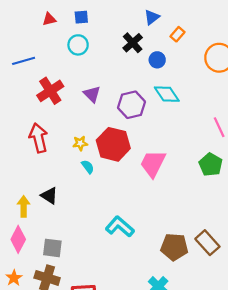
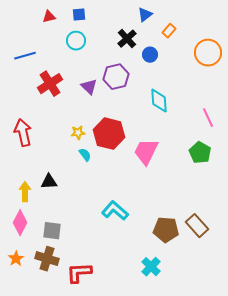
cyan diamond: (167, 94) -> (159, 101), moved, turned 30
purple hexagon: (132, 105) -> (116, 77), moved
red arrow: (39, 138) -> (23, 133), moved
black triangle: (49, 196) -> (49, 182), turned -36

